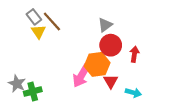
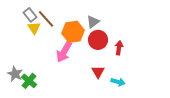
orange hexagon: (97, 64) -> (73, 32), moved
pink arrow: (81, 76) -> (64, 52), moved
green cross: (33, 92) -> (29, 81), turned -35

